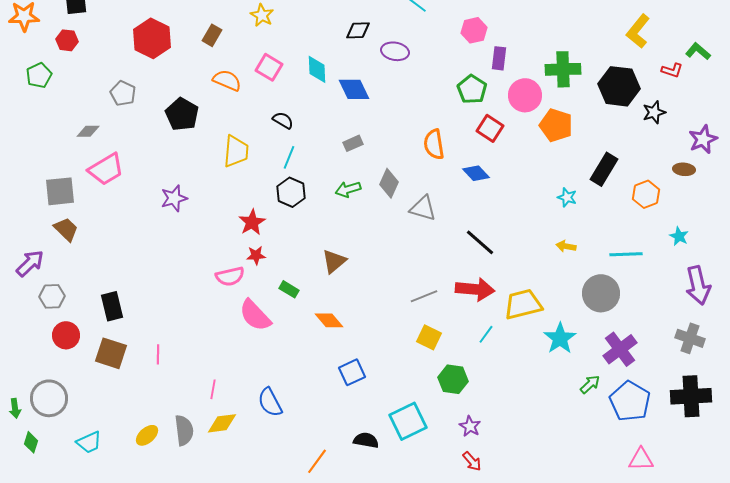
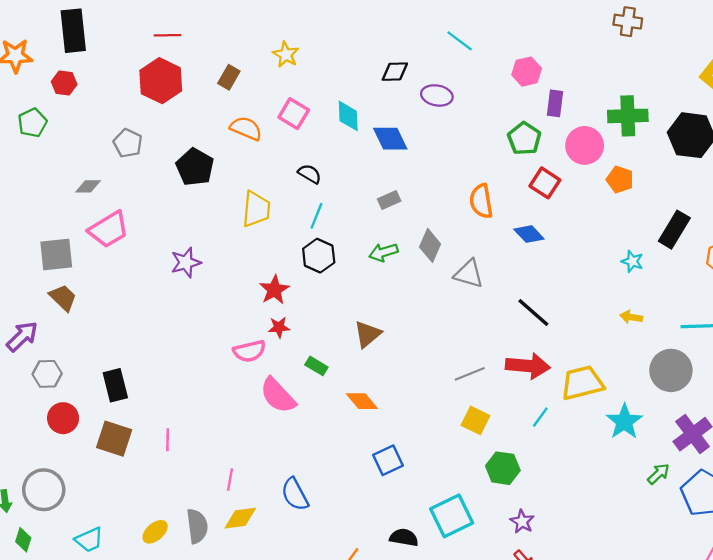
orange pentagon: (556, 125) -> (620, 180), size x0.7

